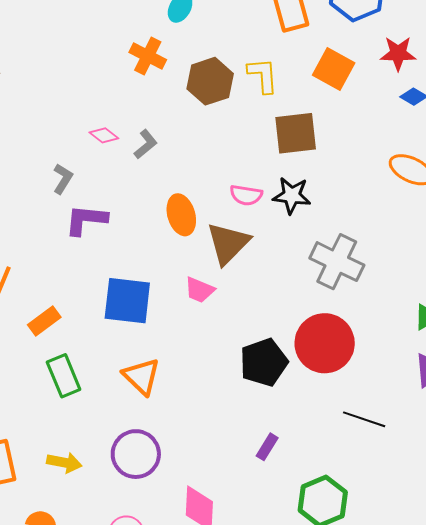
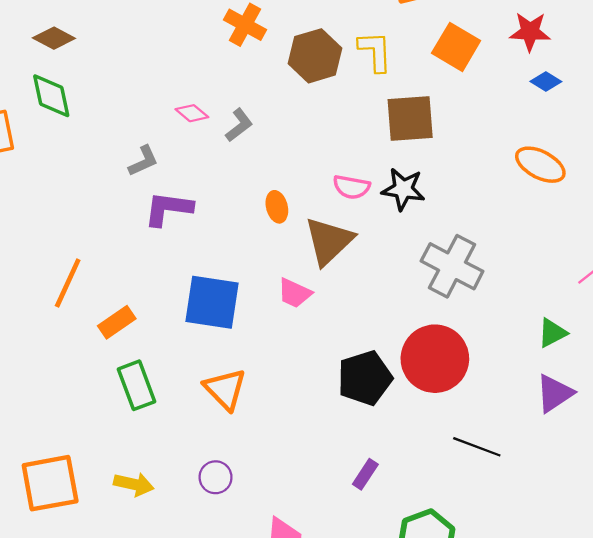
gray L-shape: (63, 179) -> (143, 161), turned 32
orange ellipse: (181, 215) -> (277, 207), size x0.7
purple circle: (136, 454) -> (216, 477), size x0.6

